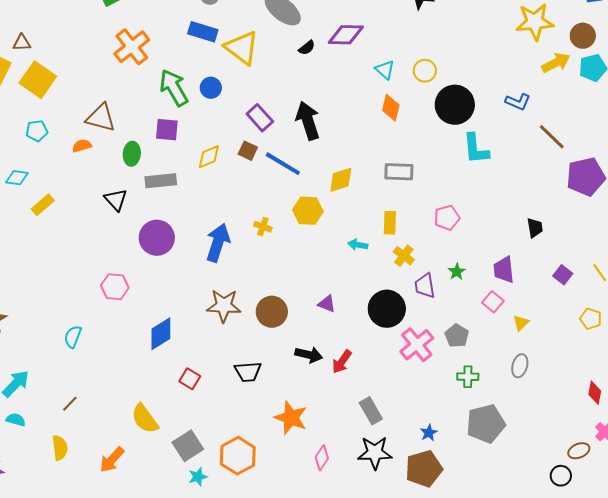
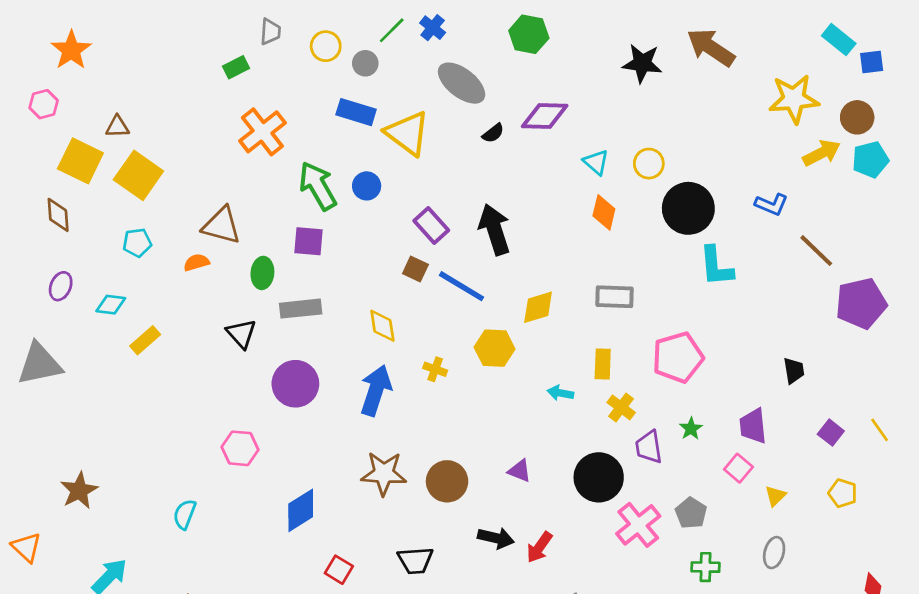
yellow diamond: (209, 157) -> (382, 326), moved, turned -76
pink pentagon: (447, 218) -> (678, 357), size x1.5
yellow pentagon: (591, 319) -> (843, 493), moved

